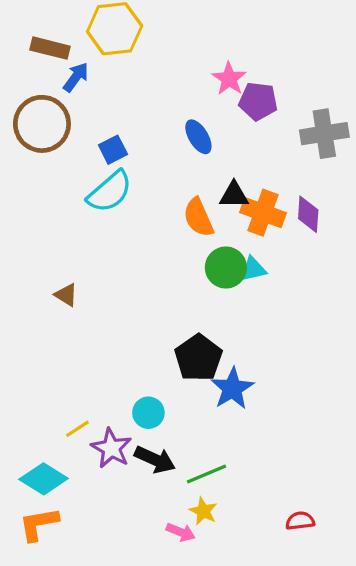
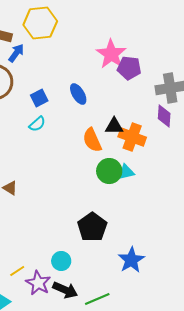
pink star: (229, 79) -> (111, 54), size x1.4
blue ellipse: (198, 137) -> (78, 94), moved
cyan semicircle: (110, 192) -> (37, 124), size x0.6
purple diamond: (308, 214) -> (164, 116), moved
blue star: (232, 389) -> (131, 260), moved

